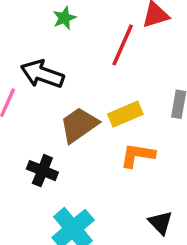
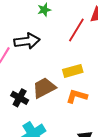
black arrow: (42, 74) -> (27, 41), turned 145
brown trapezoid: (79, 125) -> (44, 88), moved

